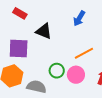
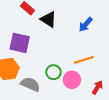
black triangle: (44, 31) -> (48, 19), moved

